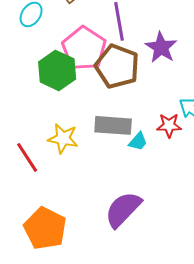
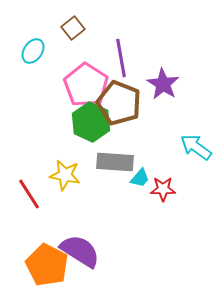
green hexagon: (57, 70) -> (91, 122), moved
red star: (169, 125) -> (163, 189), moved
purple semicircle: (123, 209) -> (80, 251), moved, turned 78

